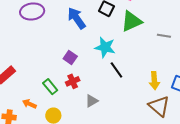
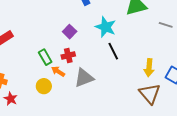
gray triangle: (92, 101) -> (84, 78), size x1.5
orange arrow: (29, 104) -> (58, 71), moved

